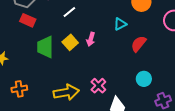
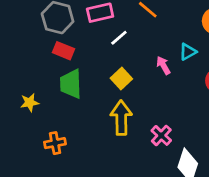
pink arrow: (91, 39) -> (163, 65), moved, turned 136
green trapezoid: (45, 47) -> (71, 84), moved
yellow arrow: (66, 92) -> (121, 118), moved, turned -80

